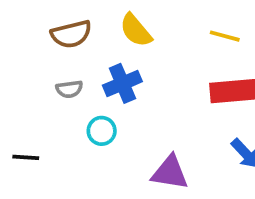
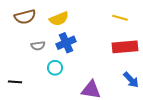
yellow semicircle: (136, 30) -> (59, 19), moved, turned -72
brown semicircle: (71, 34) -> (25, 17), moved

